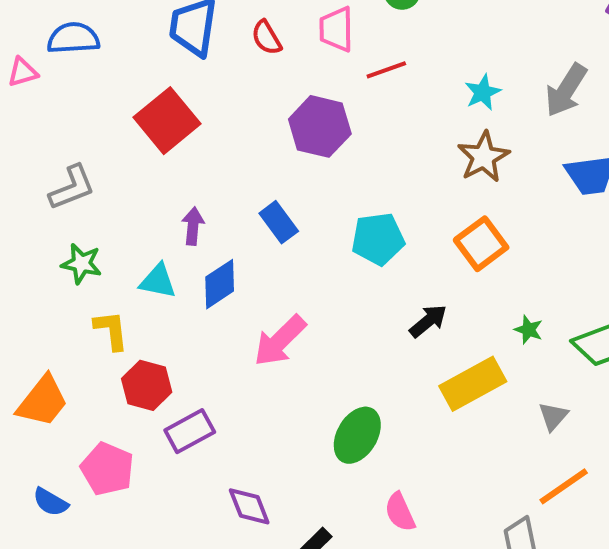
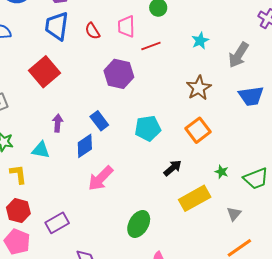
cyan star: (483, 92) -> (200, 41), moved
blue diamond: (220, 284) -> (85, 146), moved
red hexagon: (147, 385) -> (18, 211), moved

